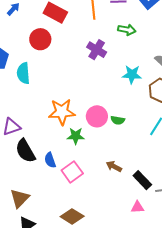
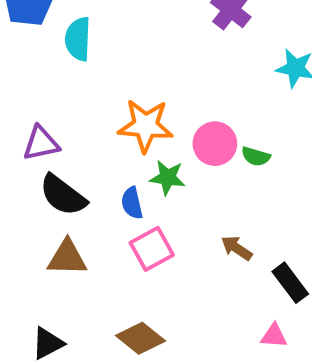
black semicircle: (25, 151) -> (63, 195), turned -30
blue semicircle: (50, 160) -> (132, 203), moved
brown triangle: (20, 198) -> (67, 258), moved, turned 40

